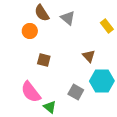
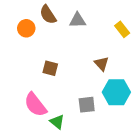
gray triangle: (68, 18) -> (78, 20), turned -42
orange circle: (30, 31) -> (26, 28), moved
gray square: (76, 92) -> (87, 105), turned -35

